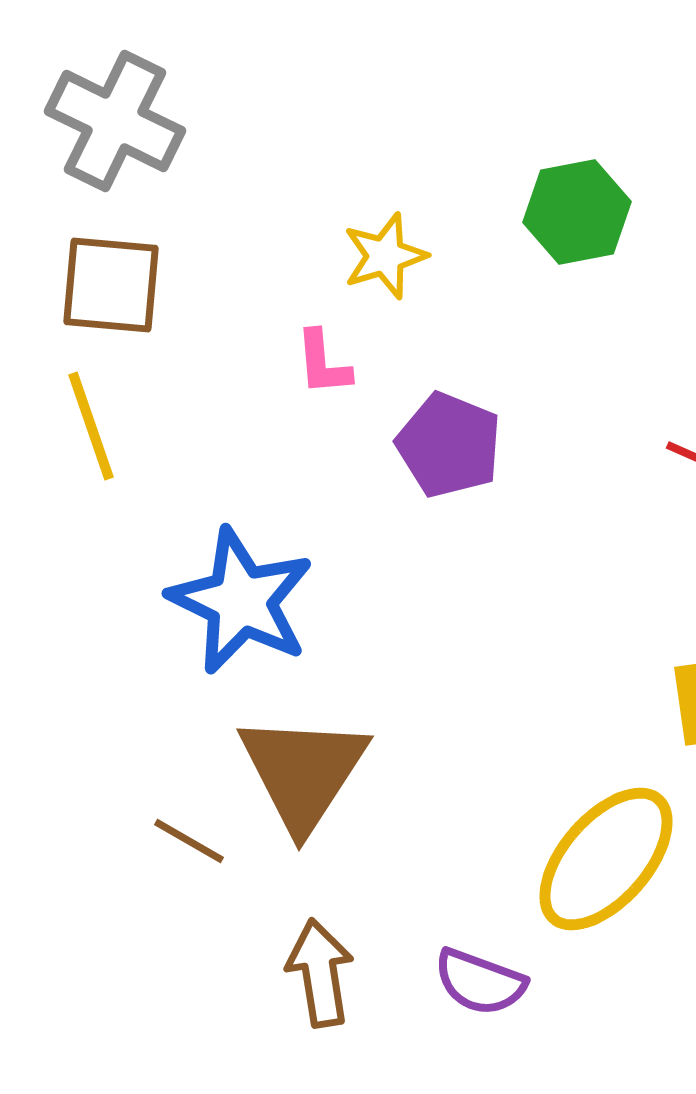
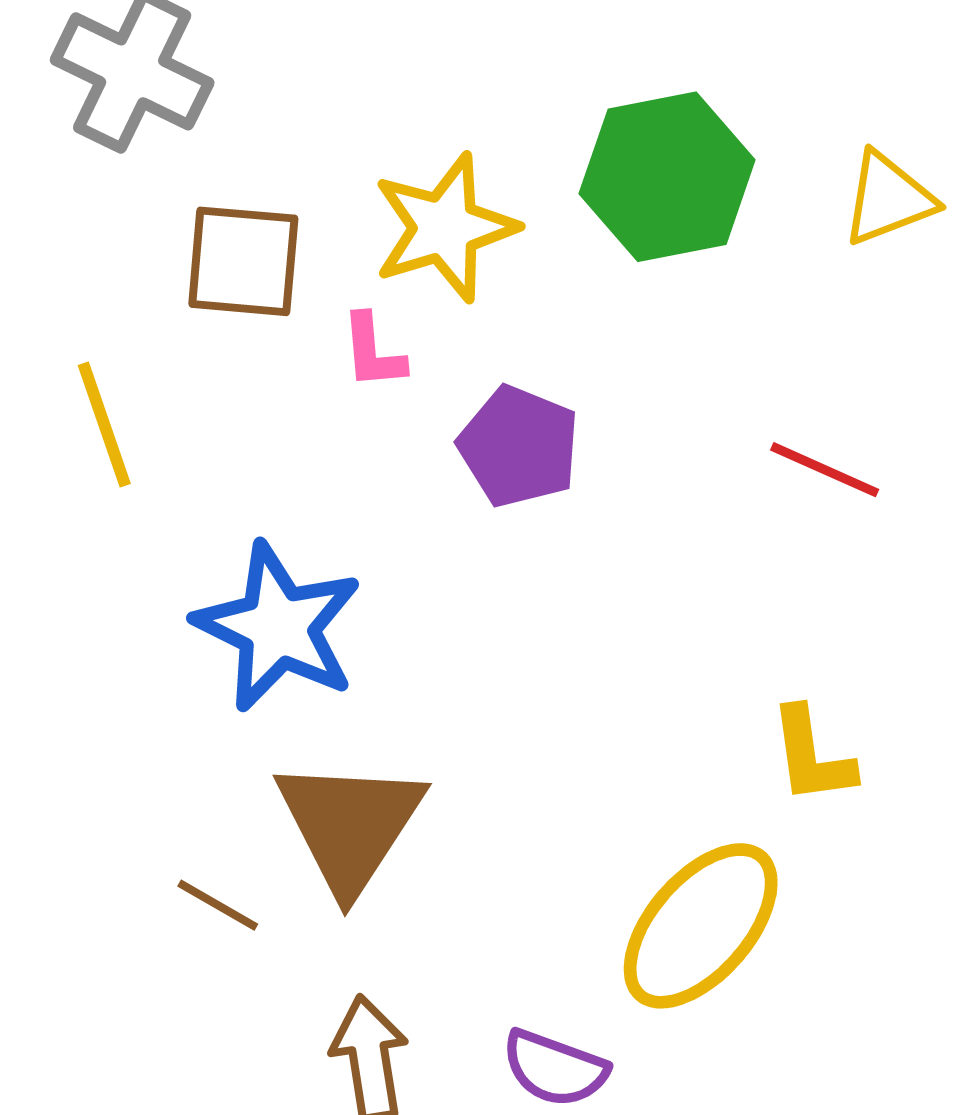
green hexagon: (577, 212) -> (667, 177), size x1.4
yellow star: (385, 256) -> (445, 228), size x1.5
brown square: (111, 285) -> (243, 261), moved

